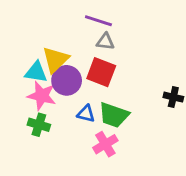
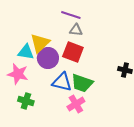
pink star: (42, 96) -> (18, 74), moved
blue triangle: (86, 114) -> (62, 82), size x1.5
green cross: (39, 125) -> (26, 101), moved

